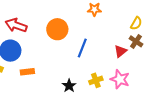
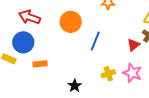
black star: (69, 86) -> (75, 86), moved

